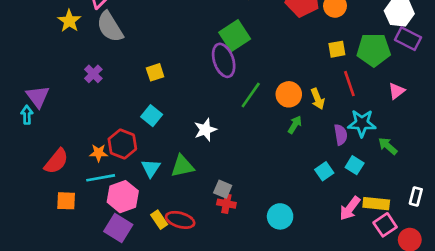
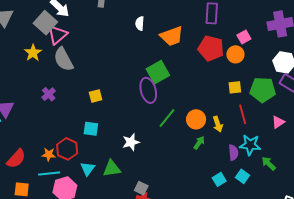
cyan square: (152, 116) -> (91, 129), turned -35

